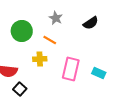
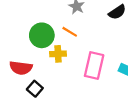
green circle: (22, 31) -> (42, 35), moved

